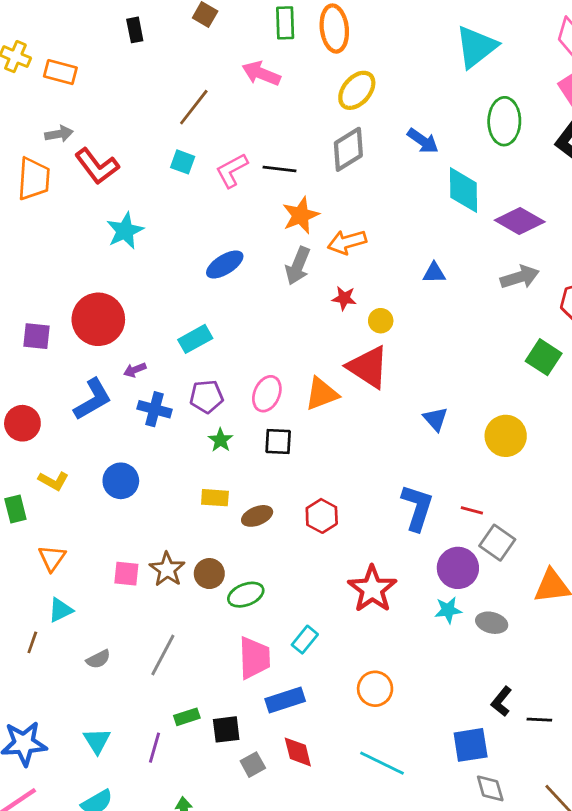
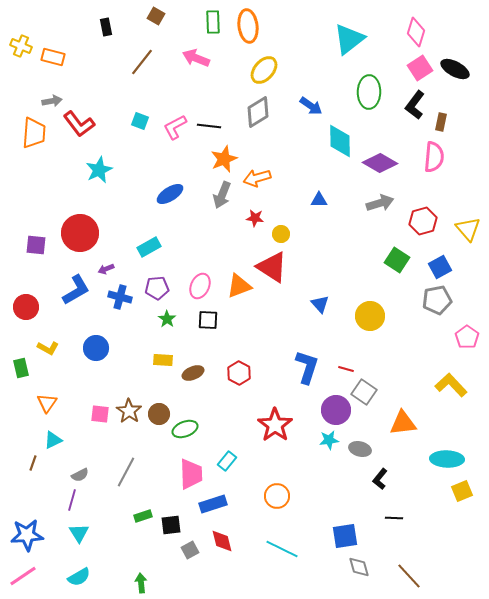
brown line: (194, 107) -> (142, 62), moved
black L-shape: (501, 701) -> (380, 479), moved
purple line: (155, 748) -> (72, 500), moved

